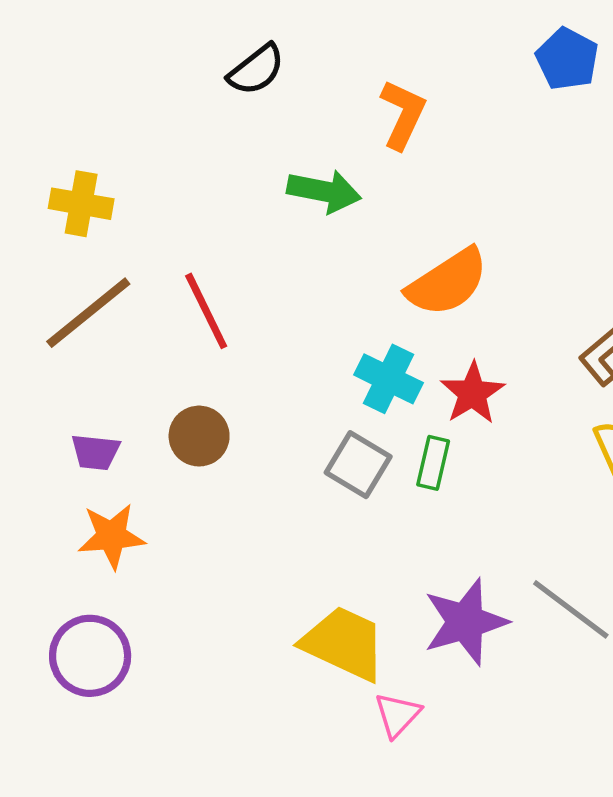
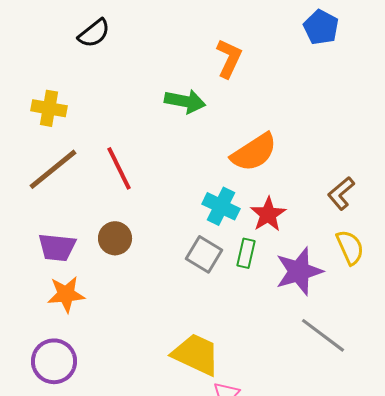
black semicircle: (256, 70) -> (94, 33), moved
purple trapezoid: (95, 452) -> (57, 247), size x1.4
purple star: (465, 622) -> (299, 271), moved

